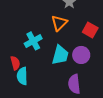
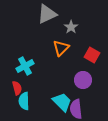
cyan cross: (33, 41) -> (25, 66), moved
cyan trapezoid: (60, 55) -> (62, 102), moved, turned -60

